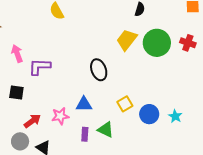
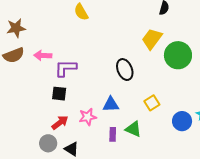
green circle: (157, 43) -> (178, 55), moved
pink arrow: (17, 53) -> (43, 55), turned -66
black square: (16, 92) -> (59, 94), moved
blue circle: (149, 114) -> (182, 121), moved

